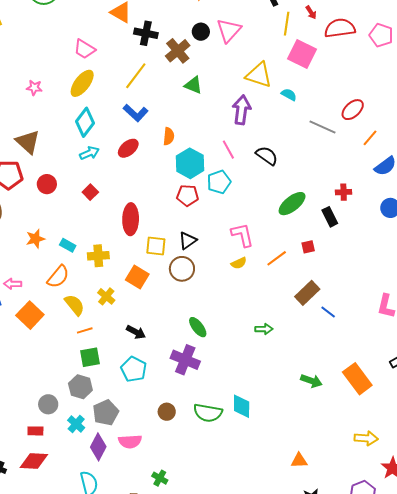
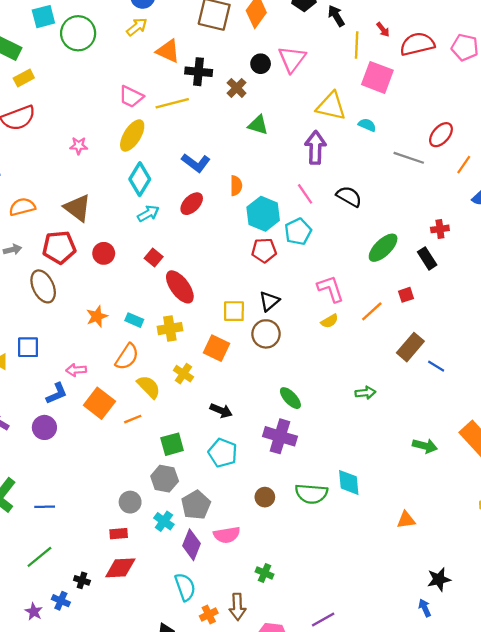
brown cross: (178, 51) -> (237, 88), size x0.7
yellow line: (136, 76) -> (172, 103), moved, turned 44
red ellipse: (131, 219) -> (180, 287), moved, turned -32
orange line: (85, 330) -> (133, 419), moved
orange triangle: (299, 461) -> (406, 520), moved

